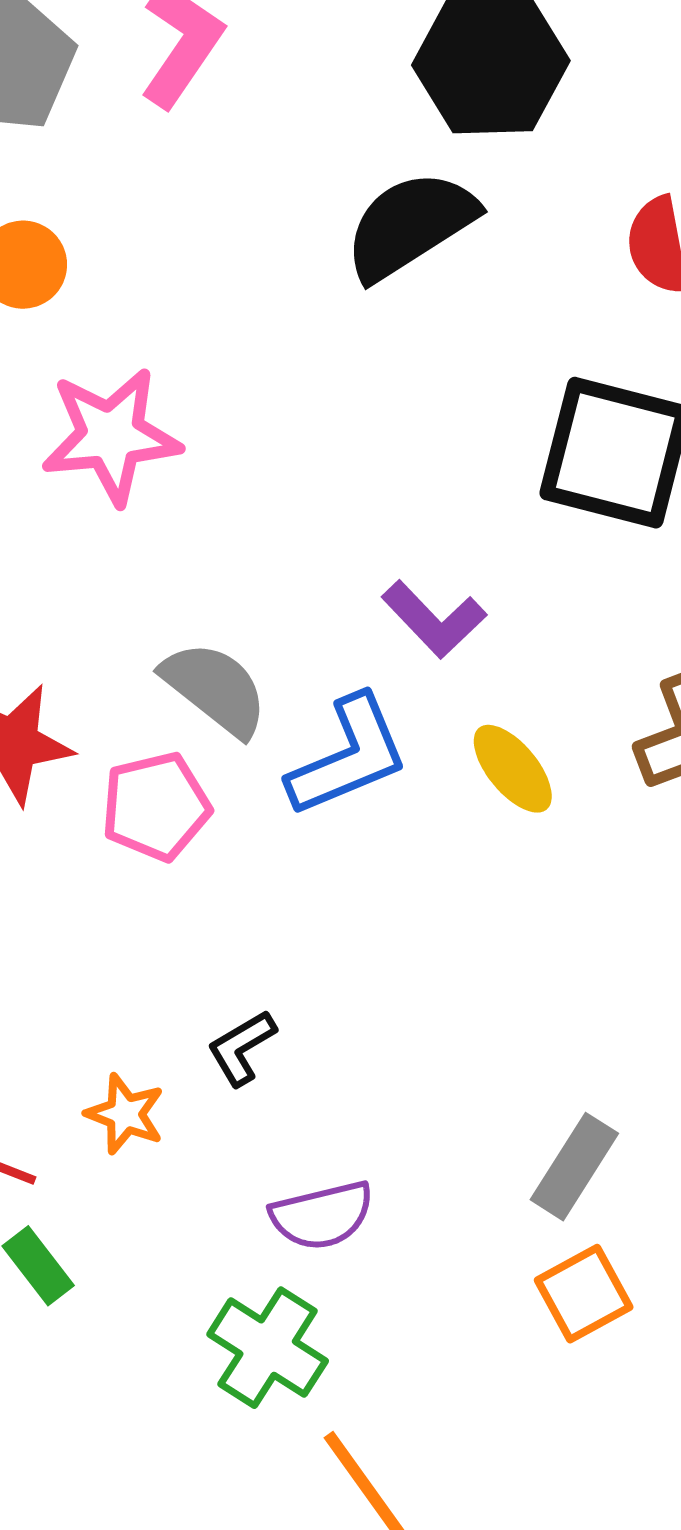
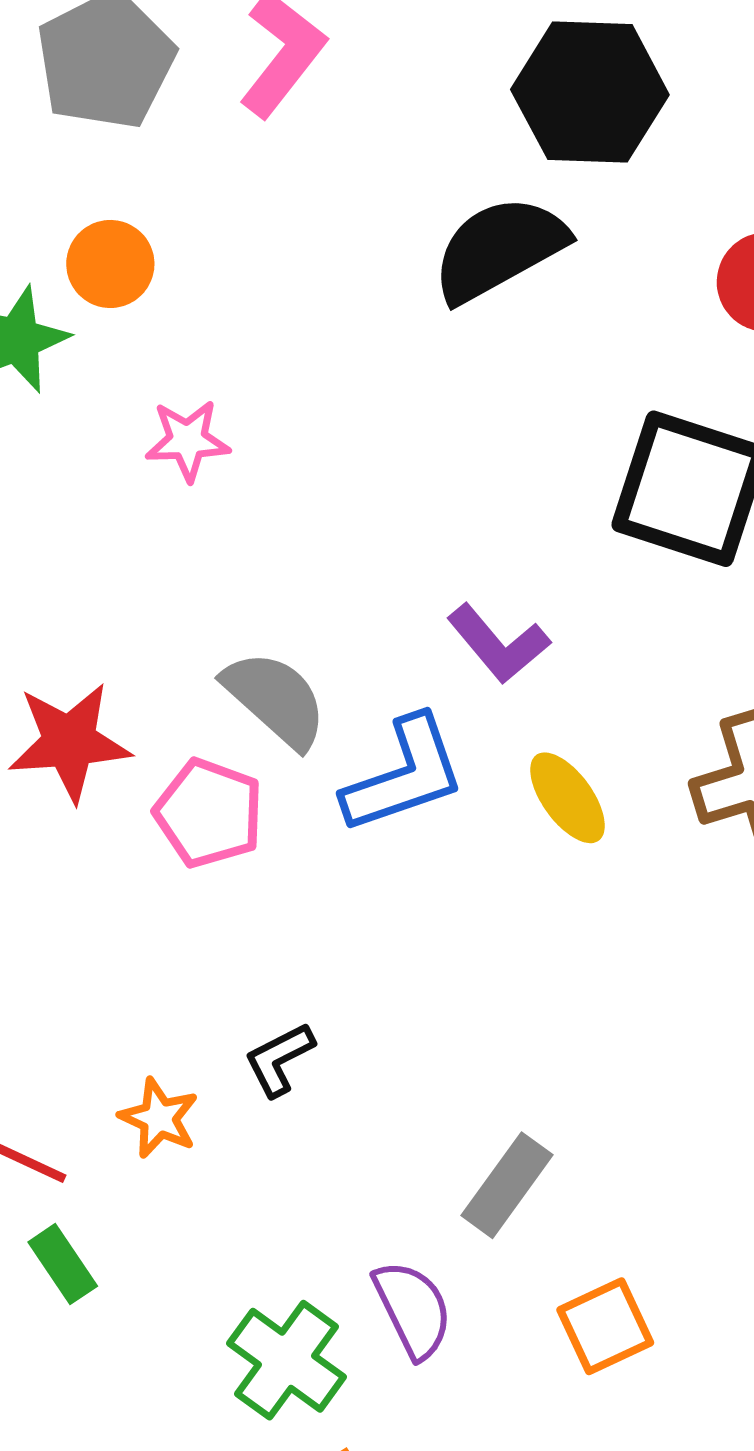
pink star: (111, 436) -> (188, 440), size x0.6
pink pentagon: (156, 806) -> (209, 813), turned 30
gray rectangle: (574, 1167) -> (507, 1185), moved
purple semicircle: (322, 1215) -> (413, 1309), moved, turned -106

